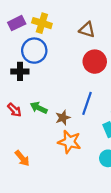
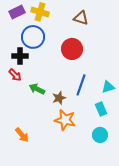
red circle: (95, 62) -> (72, 49), moved
red arrow: (14, 110) -> (15, 75), moved

